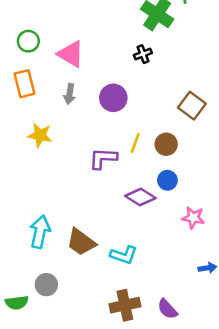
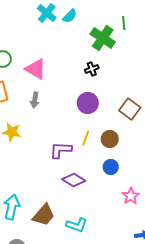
purple circle: (113, 98) -> (88, 103), moved
purple diamond: (140, 197) -> (74, 180), moved
pink star: (193, 218) -> (131, 196), turned 30
brown trapezoid: (81, 242) -> (44, 215), turned -85

